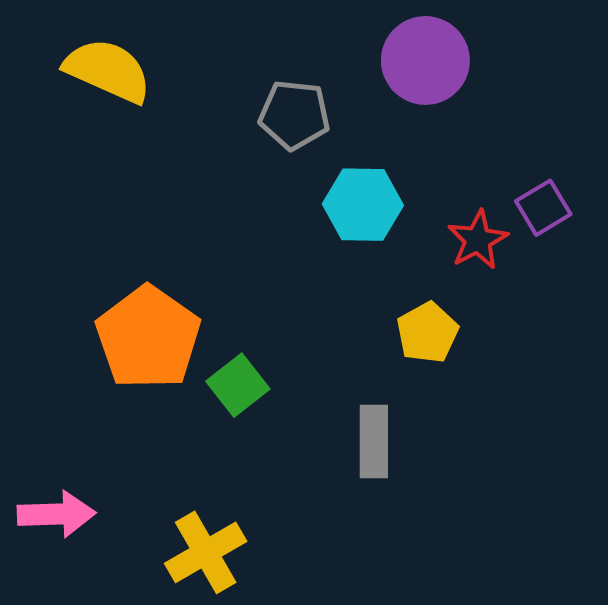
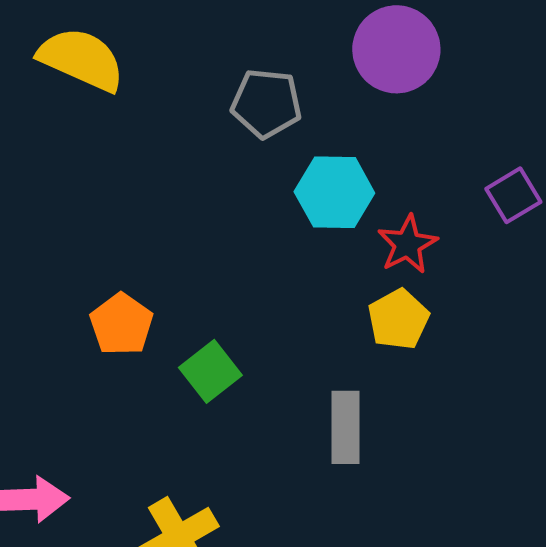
red star: (478, 240) -> (407, 244), moved
orange pentagon: (148, 338) -> (121, 324), size x0.6

